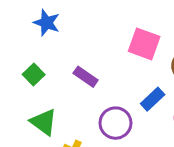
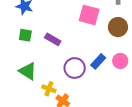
green square: (34, 74) -> (25, 35), moved, turned -32
blue rectangle: (153, 99) -> (98, 61), moved

